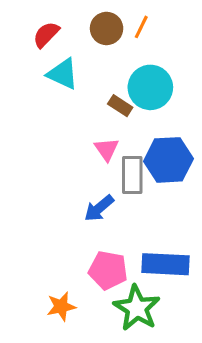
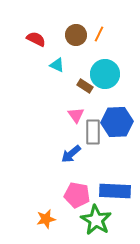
red semicircle: (46, 35) -> (36, 39), turned 72
cyan triangle: (63, 74) -> (57, 65), moved, size x0.7

